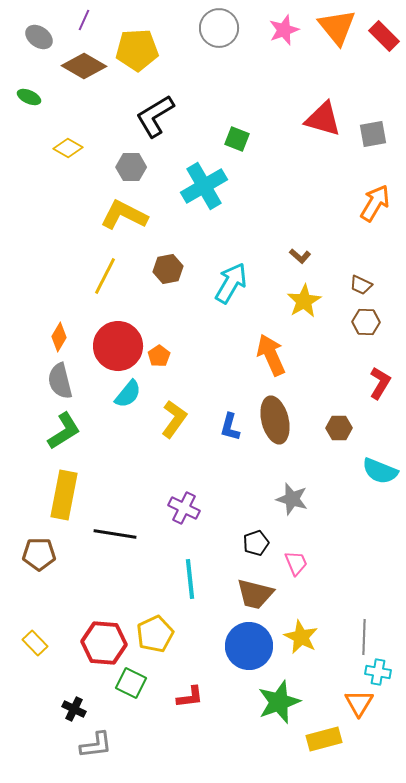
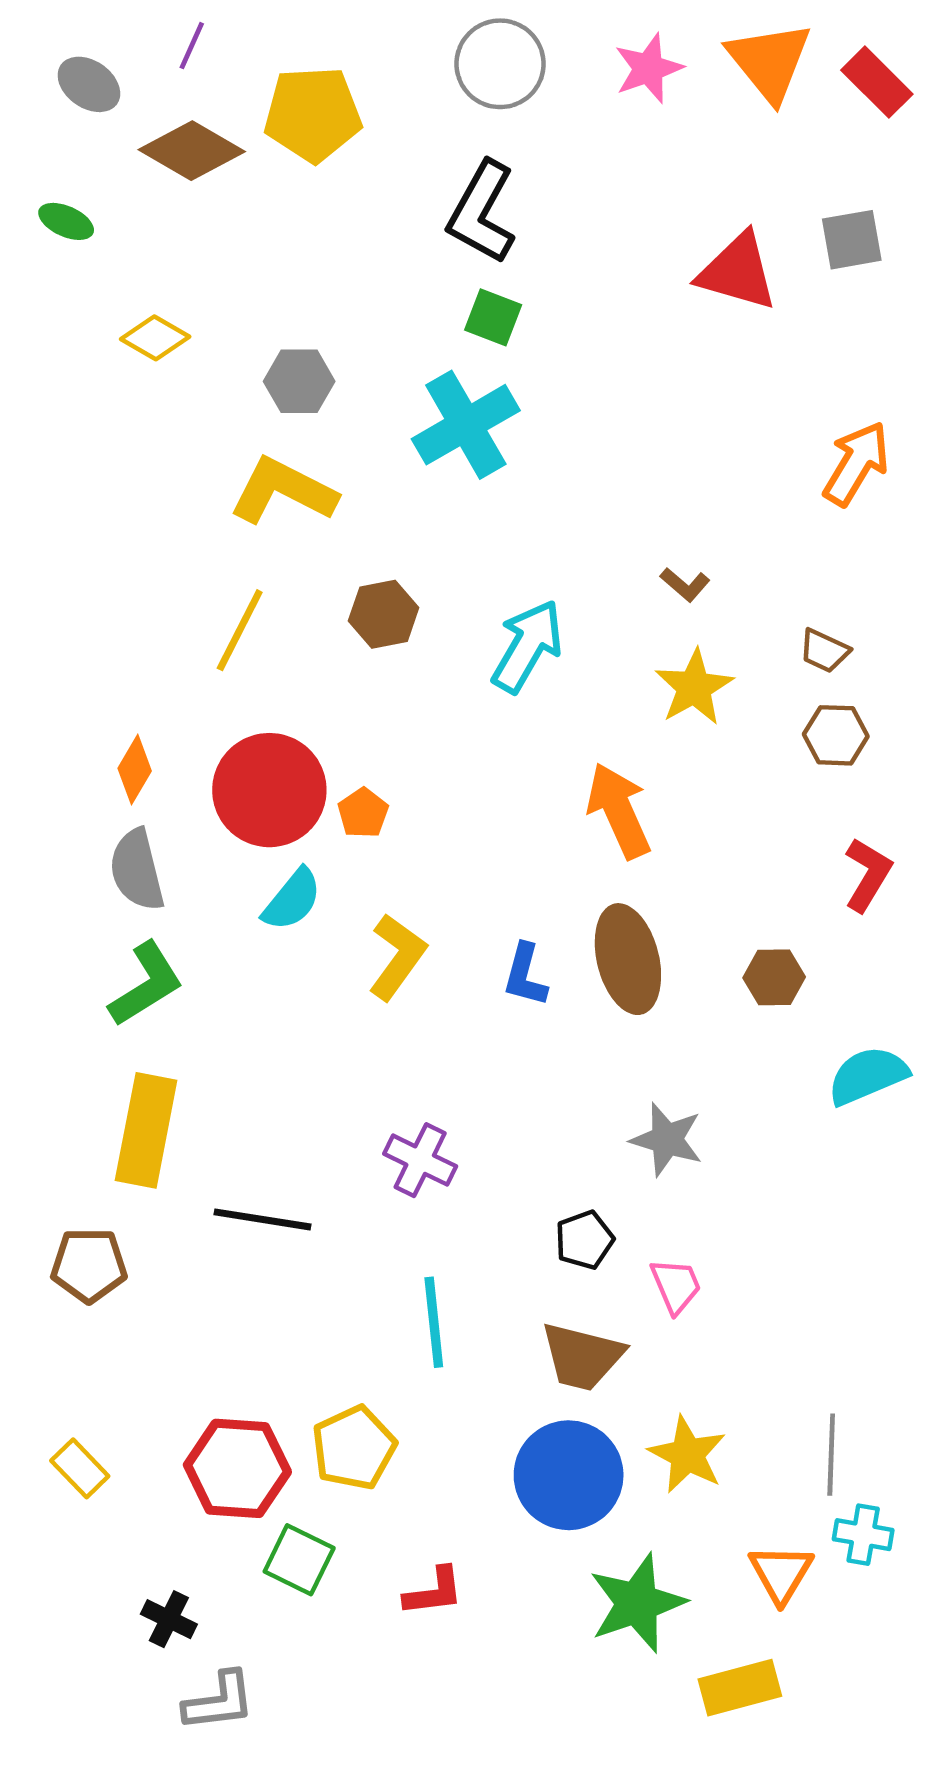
black L-shape: (155, 116) -> (482, 212), moved, turned -30
gray square: (373, 134) -> (852, 240), moved
green square: (237, 139) -> (493, 317), moved
cyan semicircle: (380, 471) -> (868, 1076), turned 135
orange triangle: (359, 703) -> (781, 1573), moved

